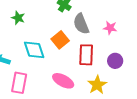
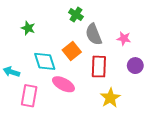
purple circle: (115, 61) -> (135, 66), moved
pink ellipse: (63, 81) -> (63, 84), moved

